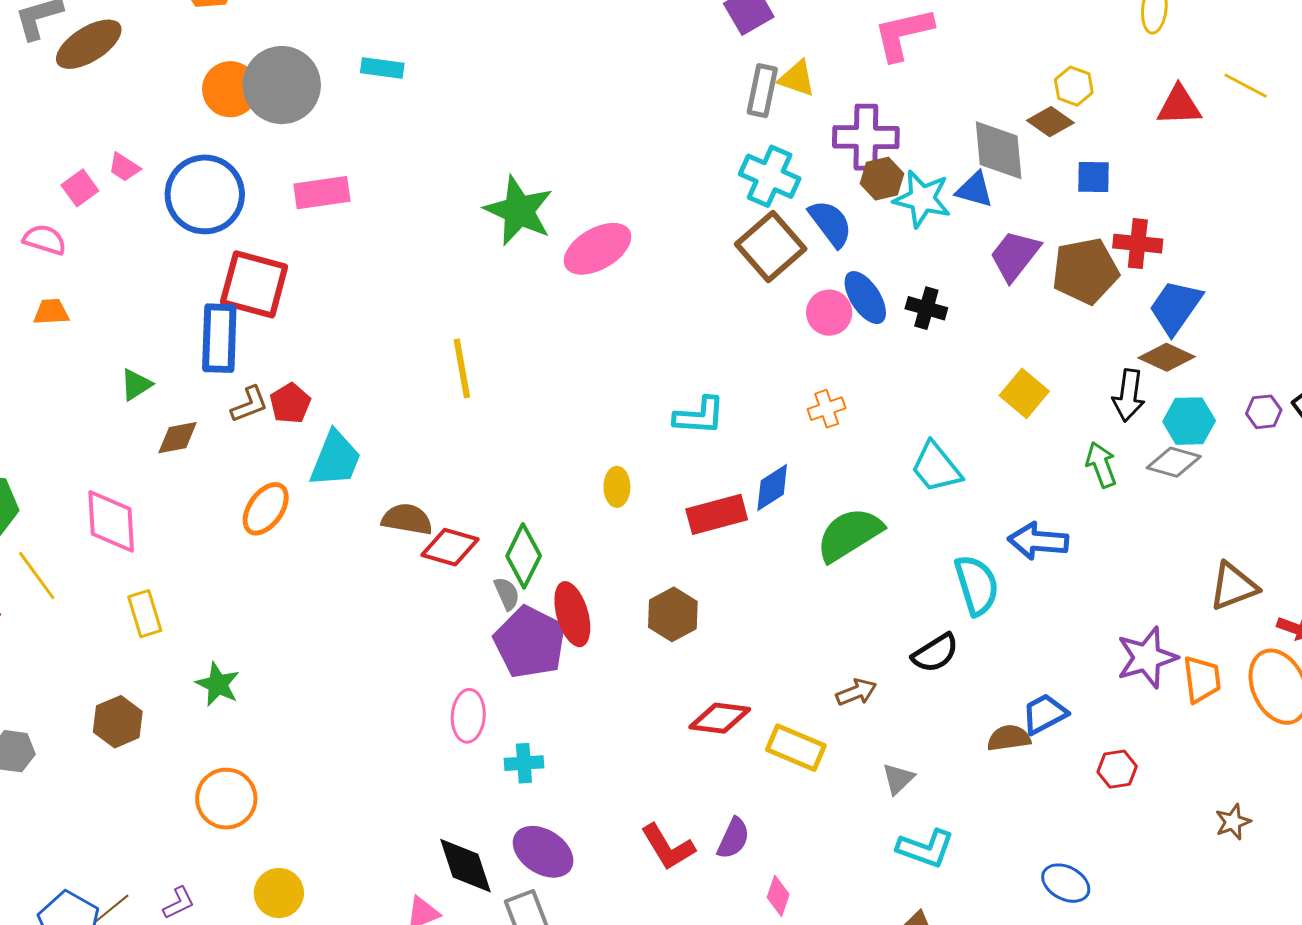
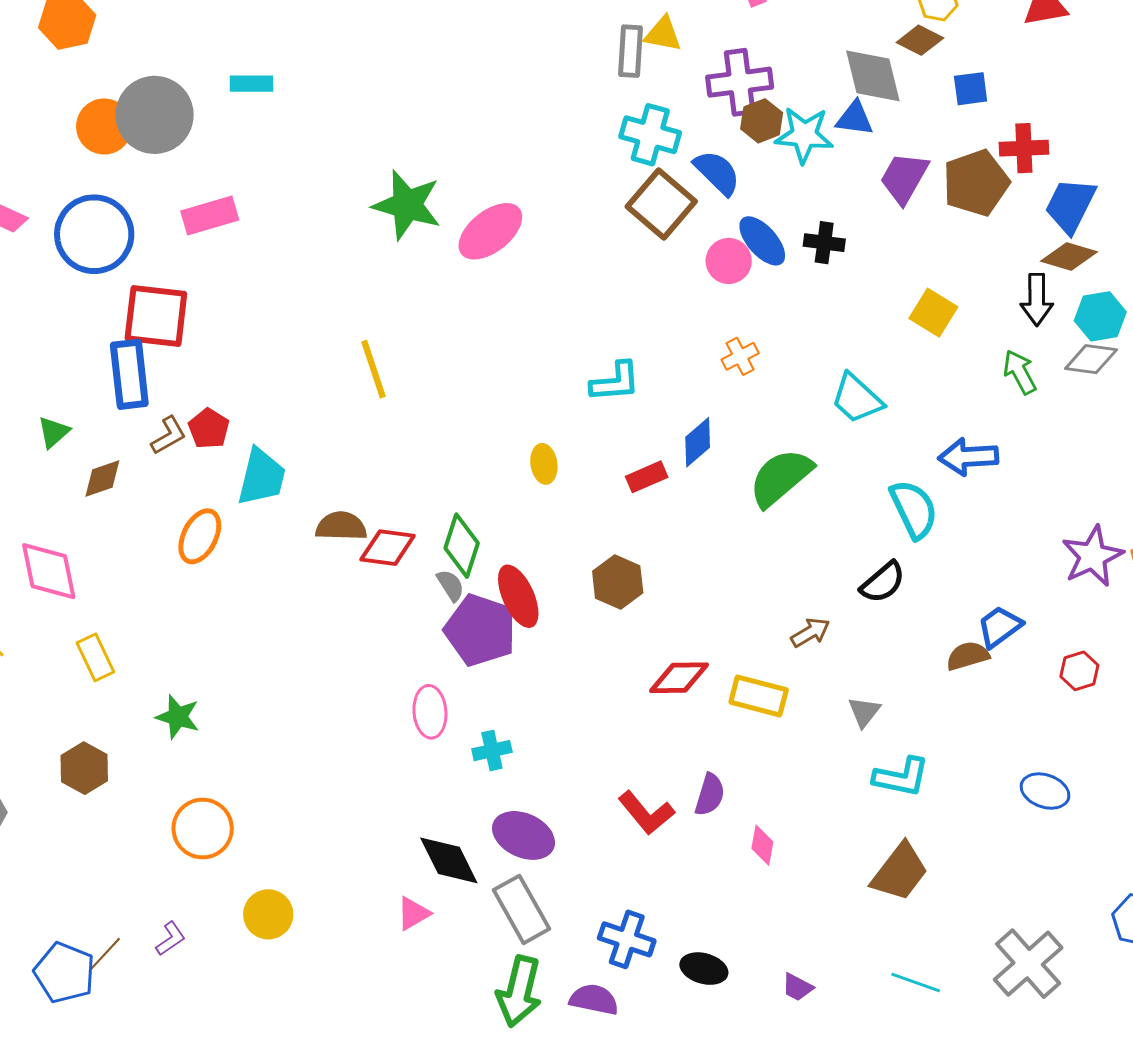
red rectangle: (717, 514) -> (647, 477), size x0.7

